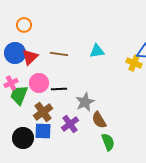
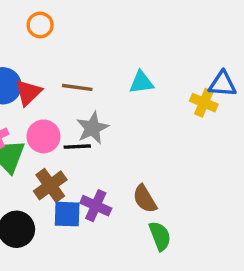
orange circle: (24, 25) -> (40, 25), moved
gray star: (85, 102) -> (92, 128), moved
purple cross: (70, 124) -> (96, 206), turned -30
blue square: (43, 131) -> (67, 214), moved

